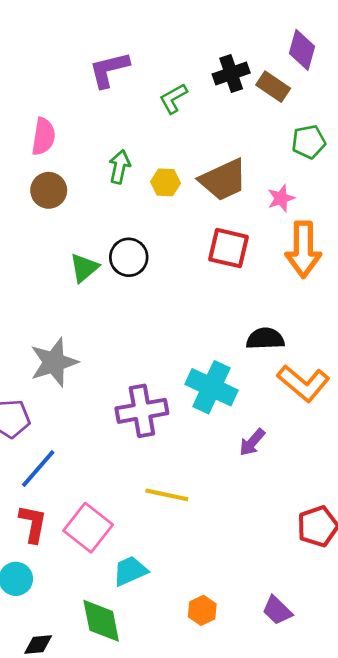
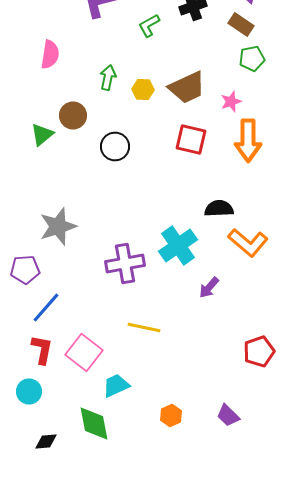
brown rectangle: (273, 87) -> (241, 24), moved
brown circle: (49, 190) -> (73, 116), moved
green triangle: (84, 268) -> (42, 134), moved
cyan cross: (211, 387) -> (178, 246), turned 30

